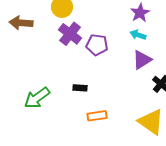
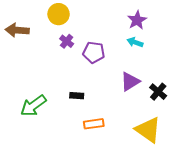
purple cross: (70, 34) -> (67, 41), size x0.6
purple triangle: (142, 60) -> (130, 82), moved

